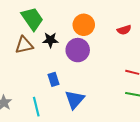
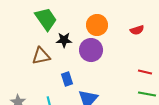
brown triangle: (24, 45) -> (41, 56), moved

